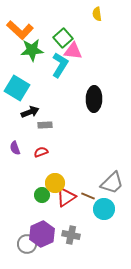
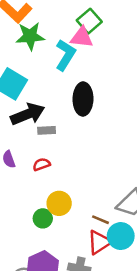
green square: (63, 38) -> (89, 21), moved
black ellipse: (94, 99) -> (83, 99), moved
black arrow: (30, 112) -> (28, 114), size x1.5
red triangle: (66, 197) -> (99, 242), moved

